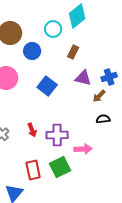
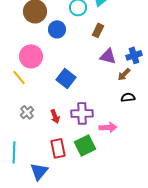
blue square: (47, 86) -> (66, 78), moved
red arrow: (32, 130) -> (55, 116), moved

